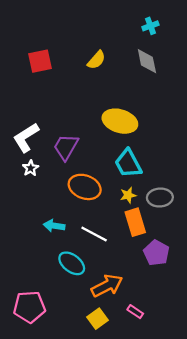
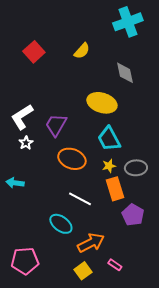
cyan cross: (150, 26) -> (128, 22), size x2.0
red square: (40, 61) -> (34, 52), turned -30
gray diamond: (147, 61) -> (125, 73), moved
cyan arrow: (54, 226) -> (15, 183), moved

